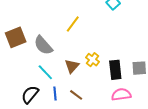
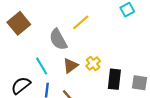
brown square: (16, 37) -> (19, 23), turned -30
gray semicircle: (43, 45) -> (58, 39), moved

